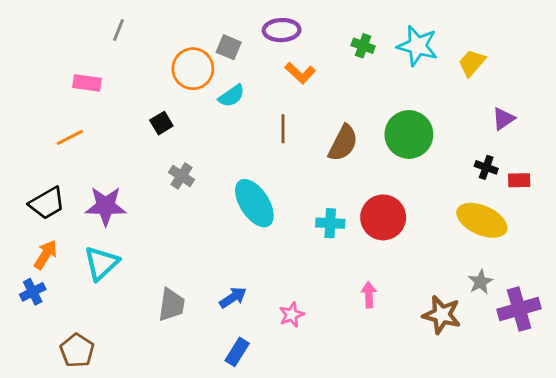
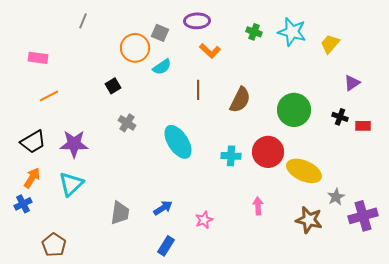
pink rectangle: (87, 83) -> (38, 58), moved
green circle: (409, 134) -> (294, 110), moved
yellow ellipse: (482, 220) -> (304, 171), moved

